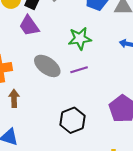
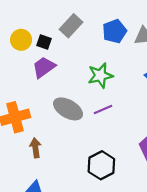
purple trapezoid: (29, 26) -> (44, 67), turned 95

